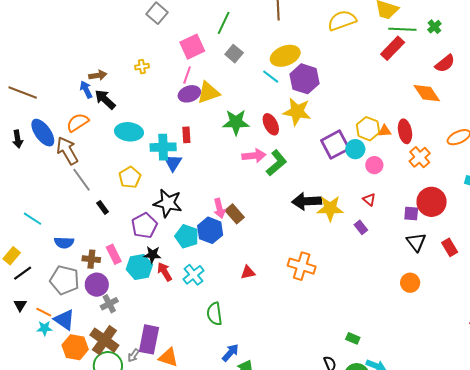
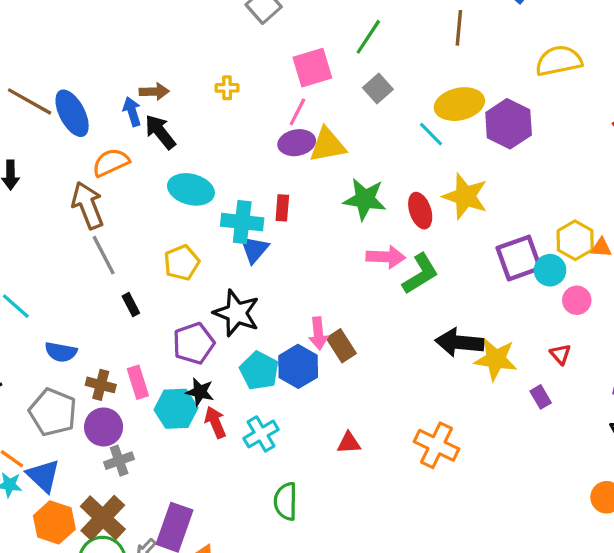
purple hexagon: (304, 79) -> (509, 124), moved
blue ellipse: (43, 133) -> (72, 113), moved

